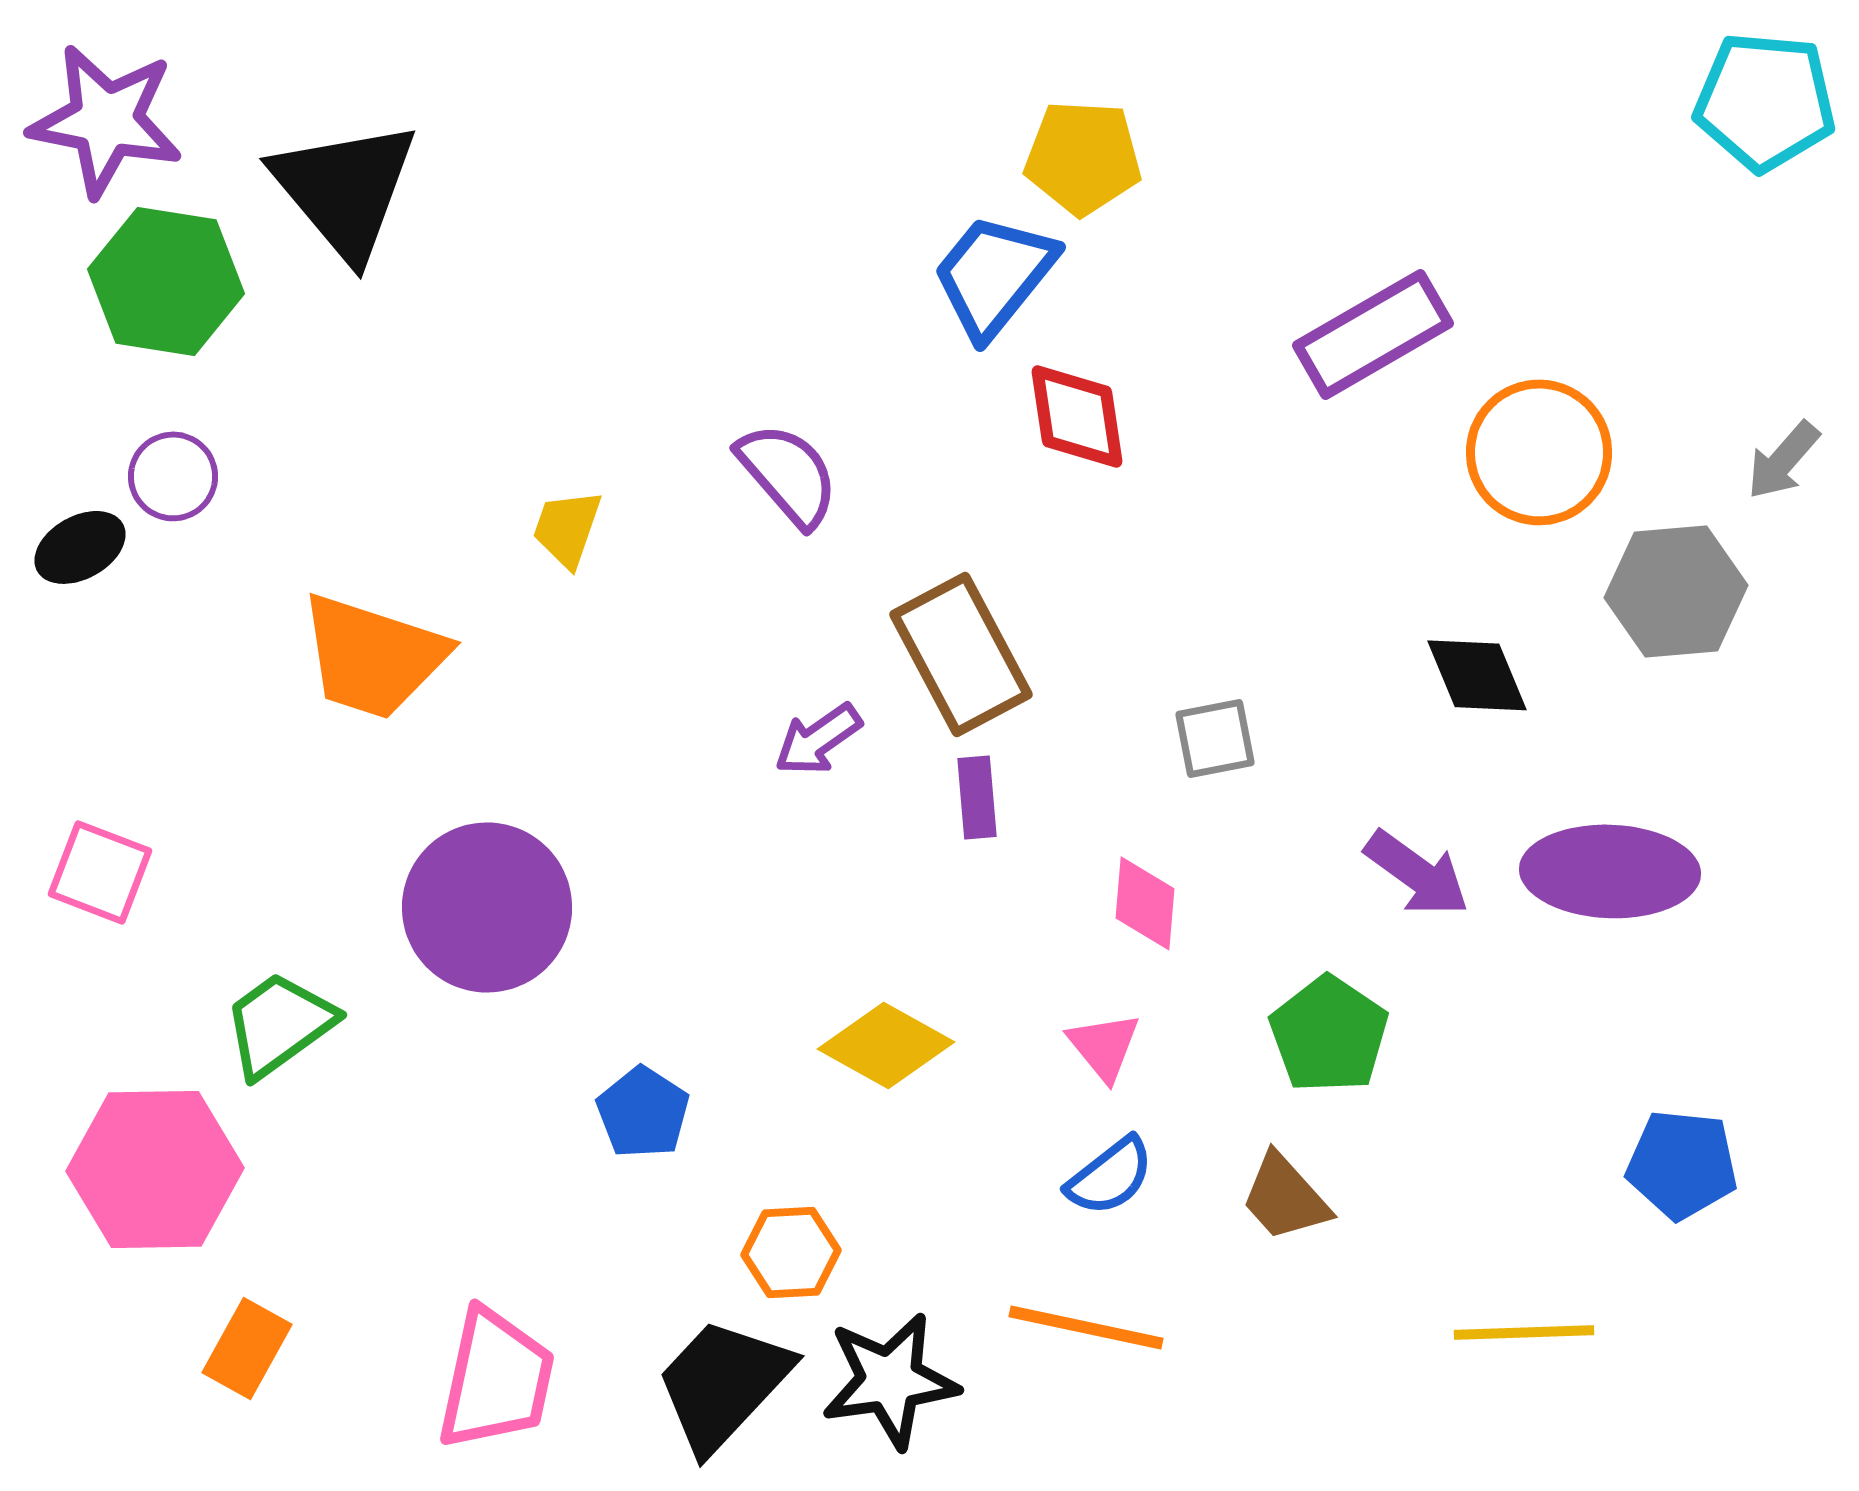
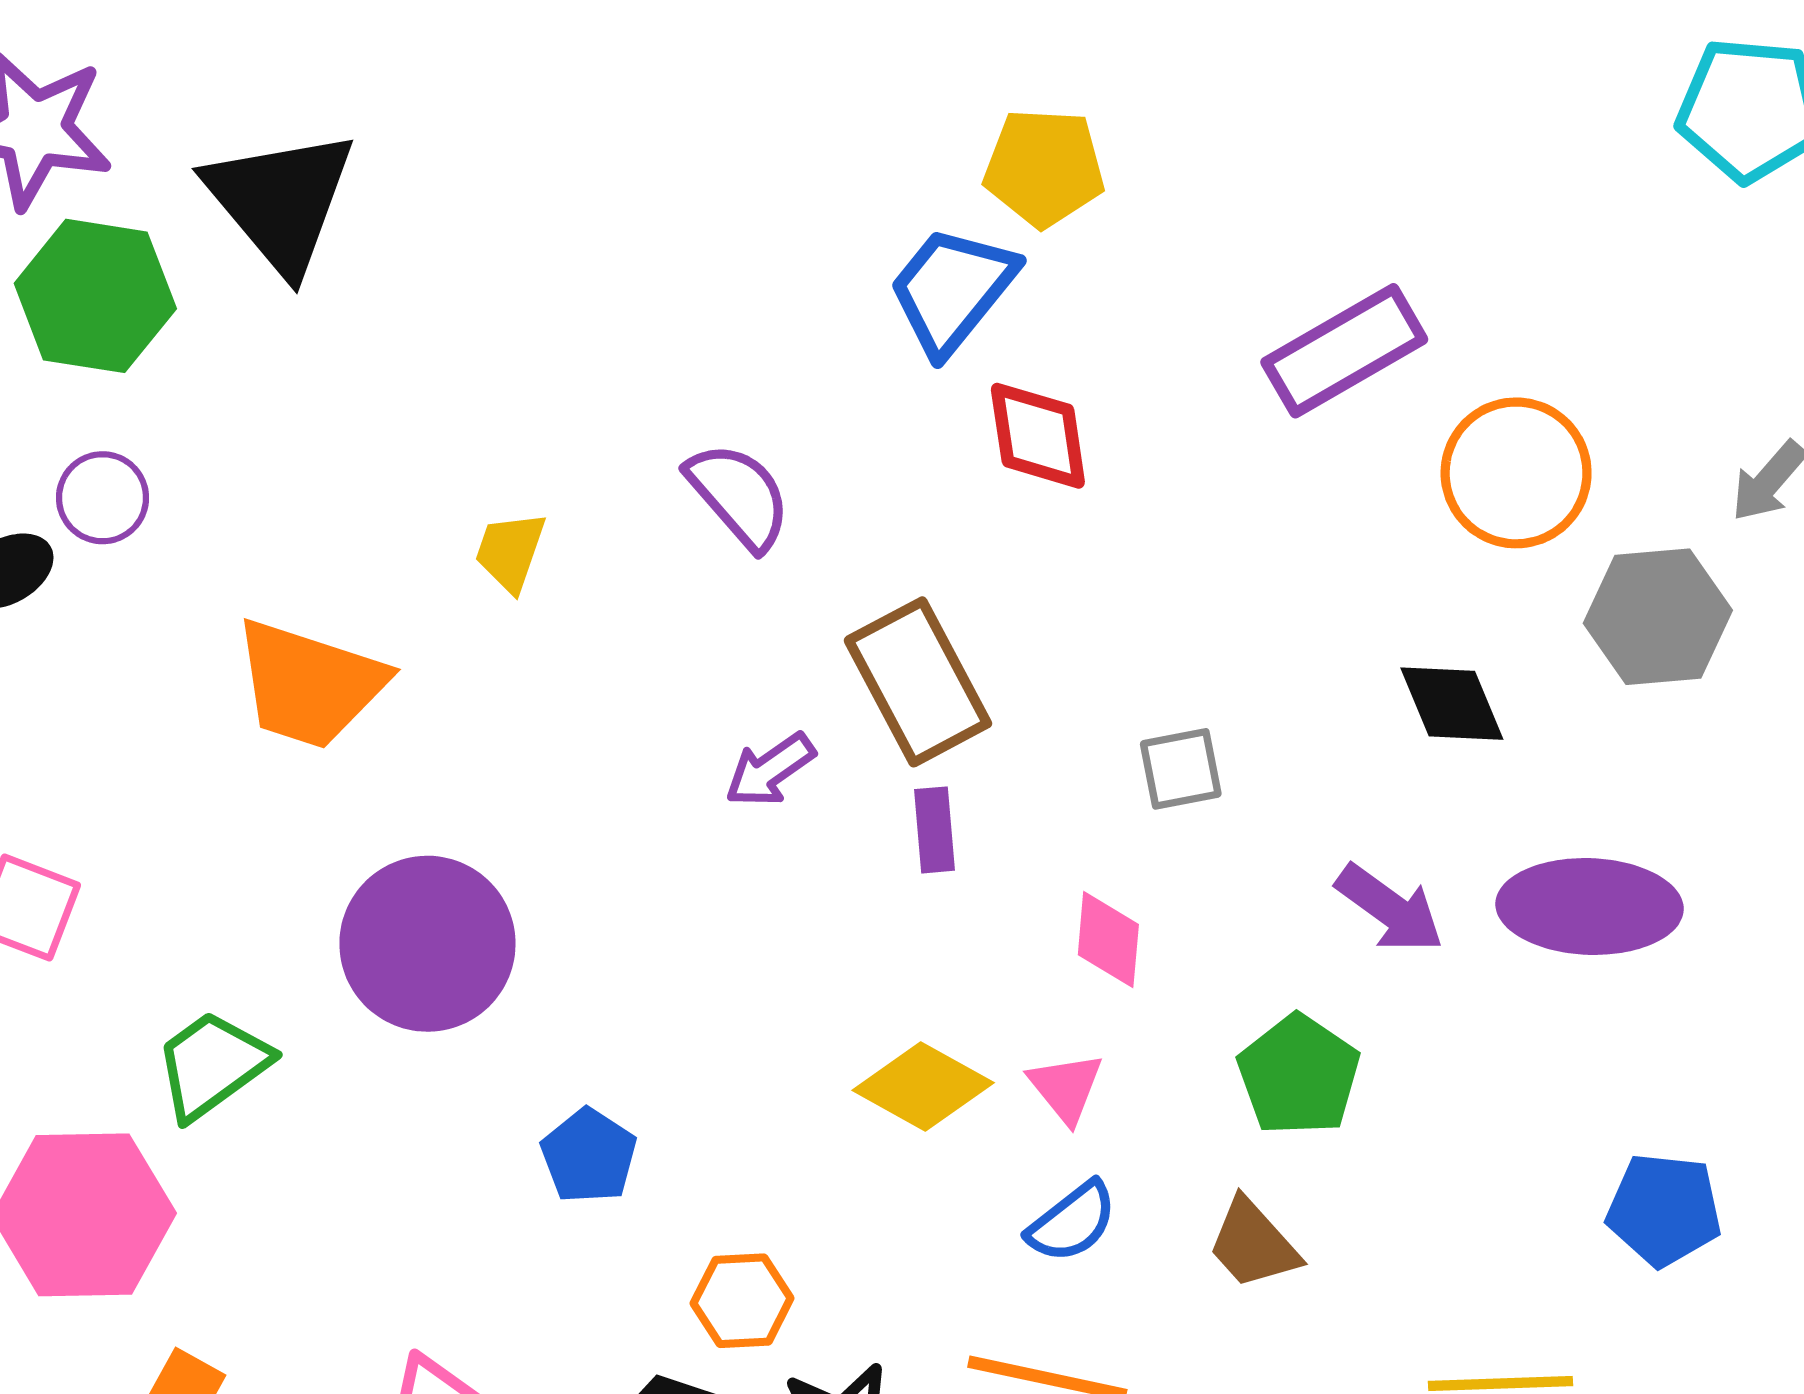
yellow diamond: (886, 1045) -> (923, 1087), moved

